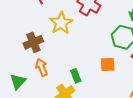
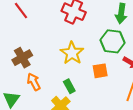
yellow star: (61, 23) -> (72, 53), moved

